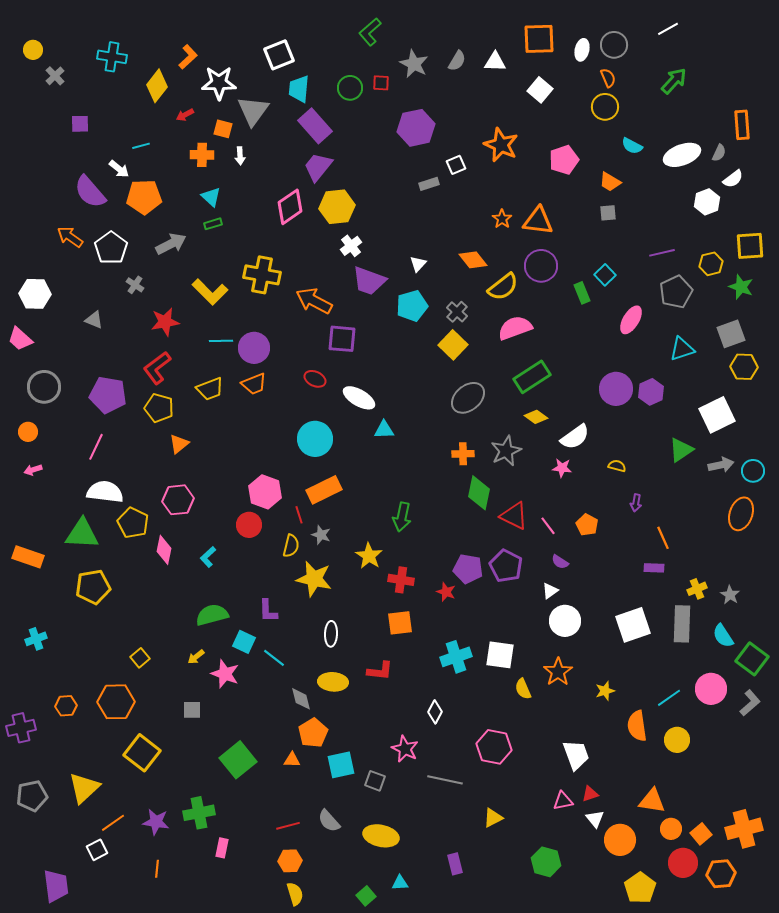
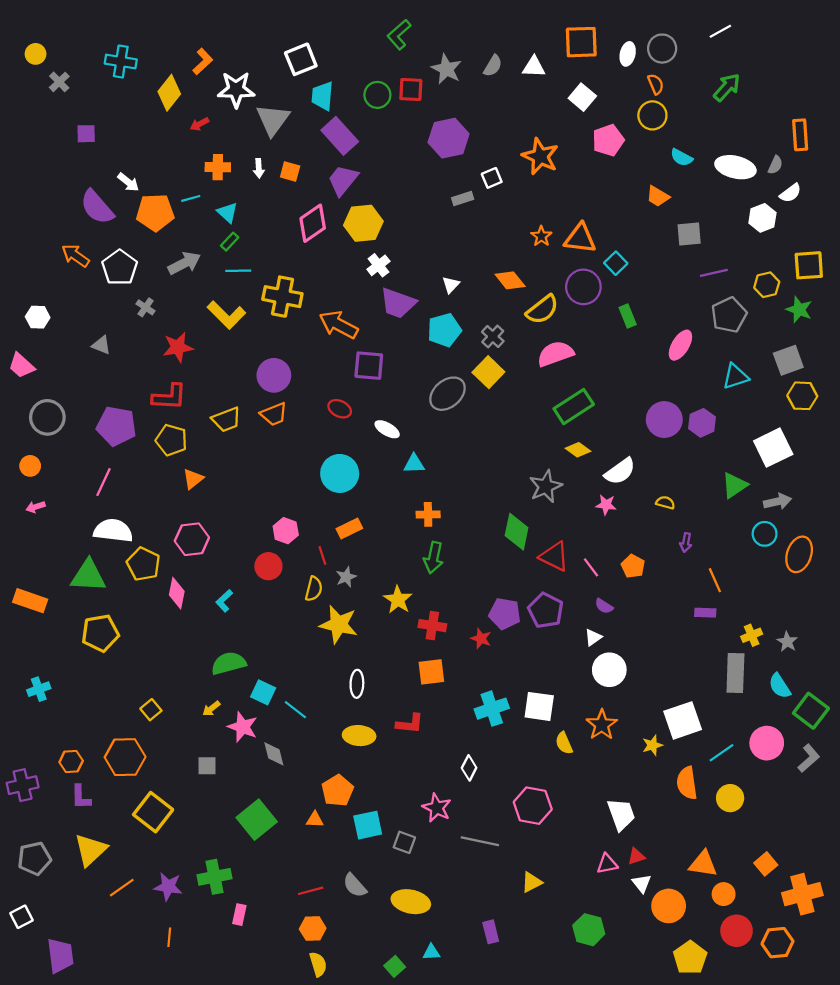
red square: (381, 83) -> (411, 90), size x1.4
orange square: (223, 129) -> (290, 171), moved
cyan line: (141, 146) -> (191, 198), moved
white ellipse: (682, 155) -> (735, 167), turned 33
pink pentagon: (564, 160) -> (608, 140), moved
gray square: (608, 213) -> (689, 234), moved, size x1.4
green rectangle: (213, 224) -> (230, 242), turned -30
cyan square: (605, 275) -> (616, 263), moved
white hexagon: (35, 294) -> (38, 317), size x0.7
cyan line: (221, 341) -> (238, 271), moved
red L-shape: (157, 368) -> (169, 397), turned -140
white ellipse: (359, 398) -> (387, 429), size x0.7
gray ellipse: (468, 398) -> (448, 394), moved
orange cross: (463, 454) -> (428, 514), moved
cyan circle: (753, 471) -> (765, 534), moved
orange rectangle: (324, 490) -> (349, 528), size x0.7
pink hexagon: (265, 492) -> (286, 531), size x0.7
gray star: (321, 535) -> (346, 577), turned 30
purple L-shape: (268, 611) -> (81, 797), moved
white square: (633, 625) -> (683, 720), moved
gray diamond: (301, 699) -> (274, 754), moved
orange square: (701, 834) -> (766, 864), moved
white square: (97, 850) -> (21, 917), moved

